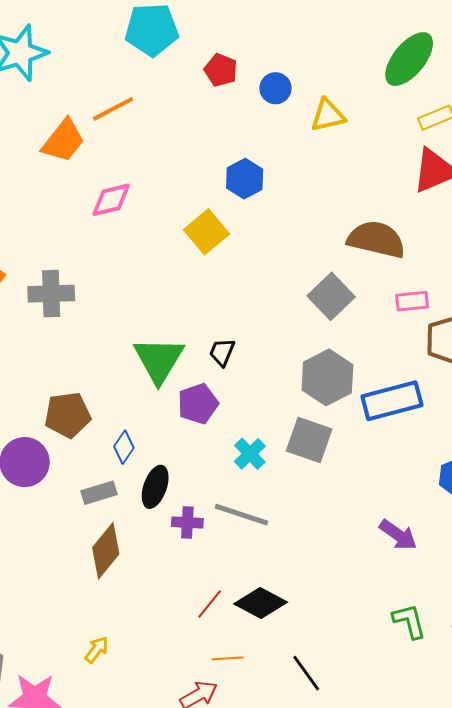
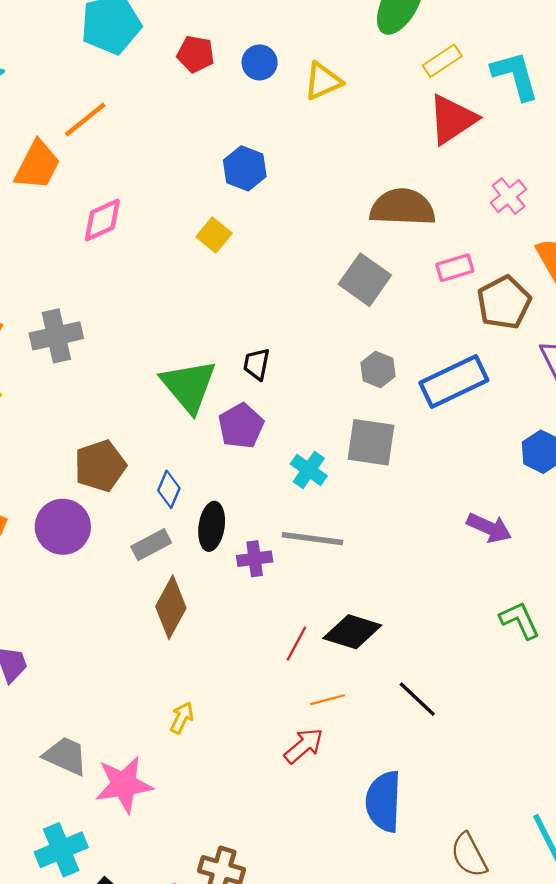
yellow square: (206, 232) -> (214, 235), size x0.7
gray hexagon: (327, 377) -> (378, 369), size x0.6

